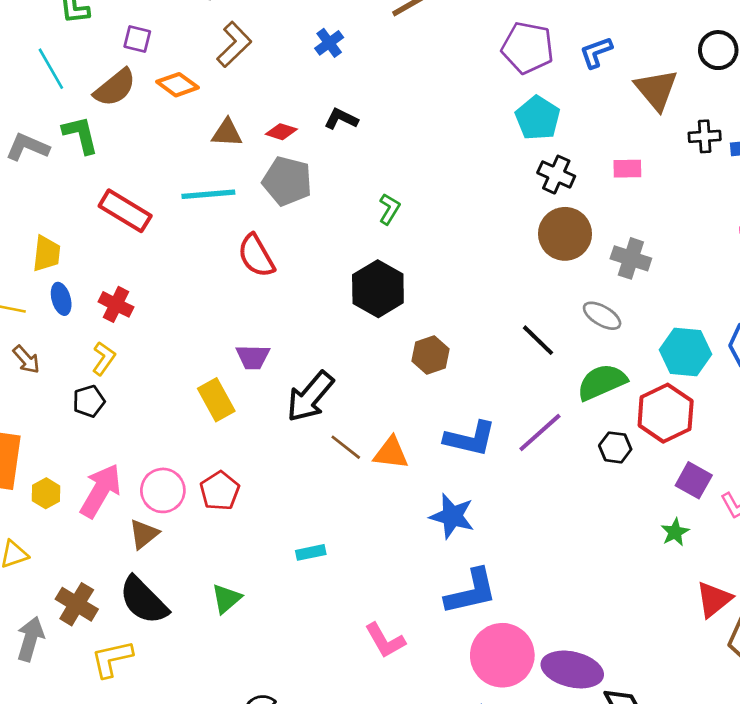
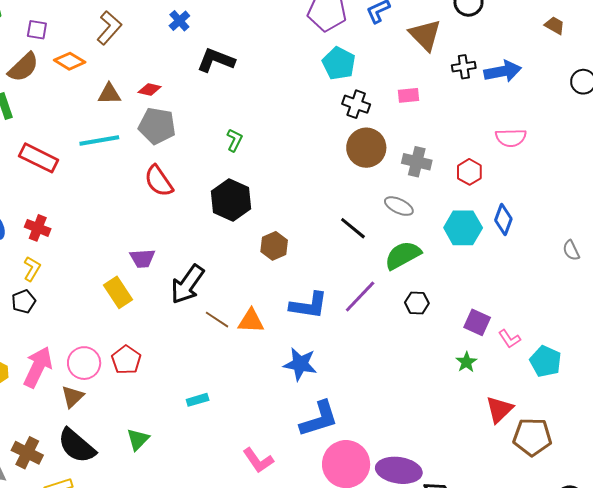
black L-shape: (341, 119) -> (216, 60), moved, size x1.5
red semicircle: (256, 256) -> (159, 181), moved
red hexagon: (666, 413) -> (469, 172), moved, size x0.6

